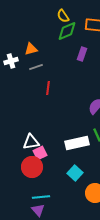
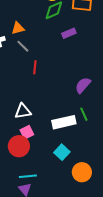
purple rectangle: (82, 54) -> (69, 33), turned 48
gray line: (36, 67) -> (23, 46), turned 64
white triangle: (31, 142) -> (23, 111), moved

